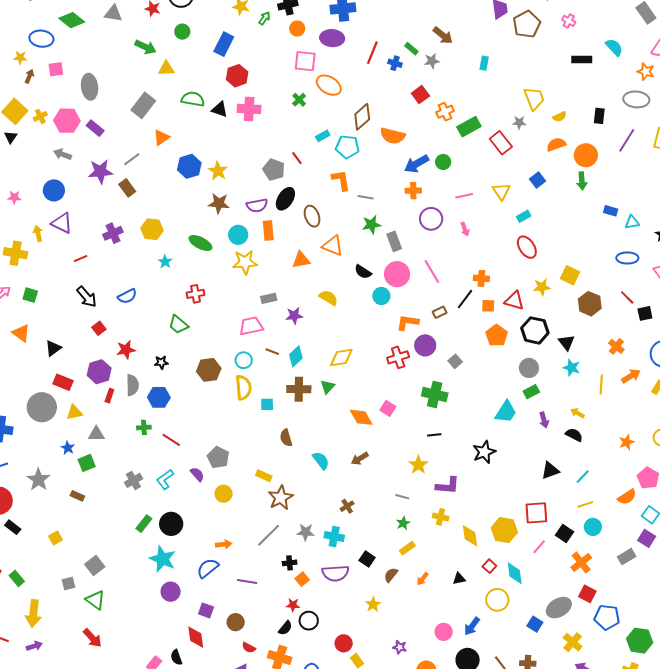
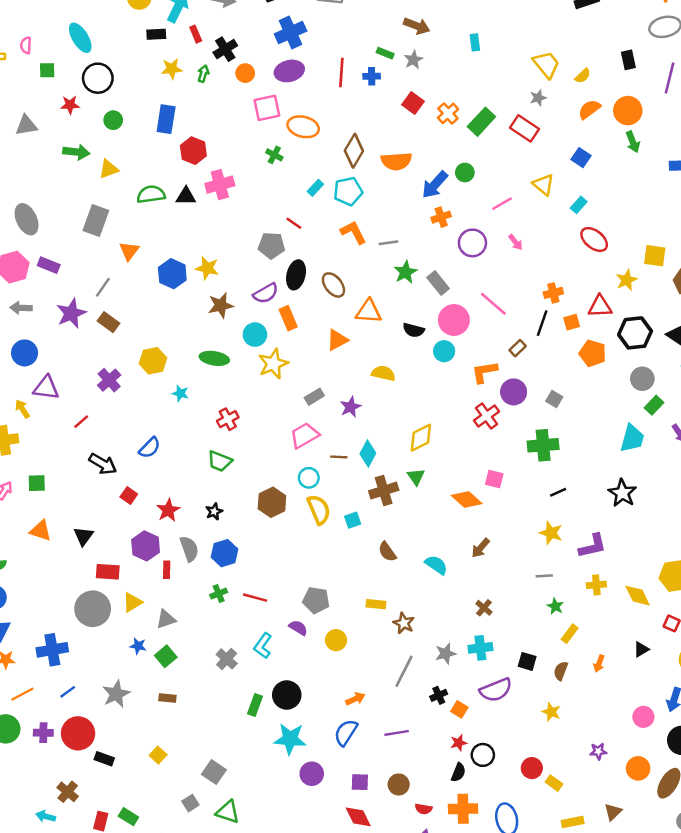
gray star: (38, 480) -> (116, 694), turned 30
brown star: (281, 498) -> (404, 623), size x0.7

